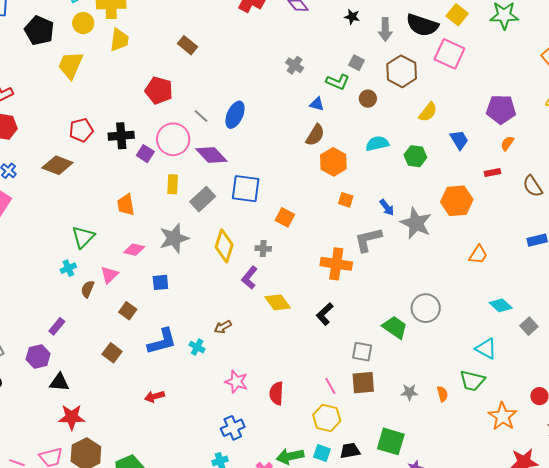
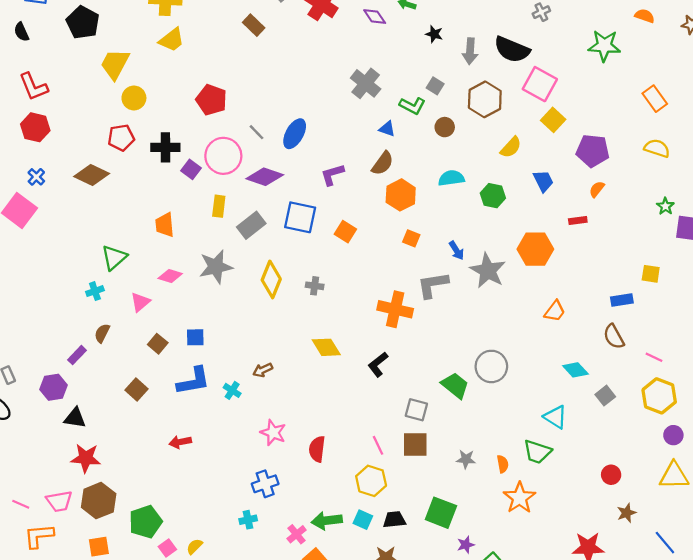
yellow square: (457, 15) -> (553, 120), moved
yellow circle: (83, 23) -> (134, 98), moved
yellow trapezoid: (119, 40) -> (172, 40), turned 40
brown rectangle: (187, 45) -> (254, 25), moved
gray cross: (295, 65) -> (366, 83), size x1.5
purple diamond: (211, 155) -> (265, 177), turned -32
brown semicircle: (533, 186) -> (614, 337), moved
orange square: (285, 217) -> (345, 232), moved
purple L-shape: (249, 278) -> (332, 175), moved, turned 30
blue square: (160, 282) -> (195, 337), moved
brown semicircle: (88, 289) -> (102, 333), moved
orange star: (503, 416) -> (520, 498), moved

